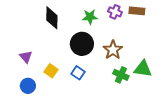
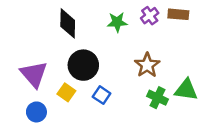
purple cross: (115, 12) -> (150, 16), turned 32
black circle: (82, 44) -> (83, 65), moved
purple triangle: (26, 57) -> (34, 74), size x1.6

